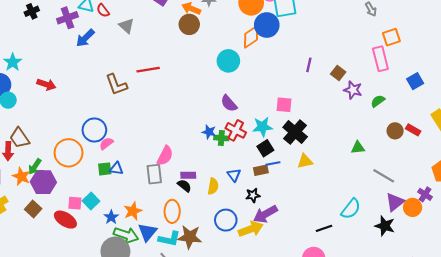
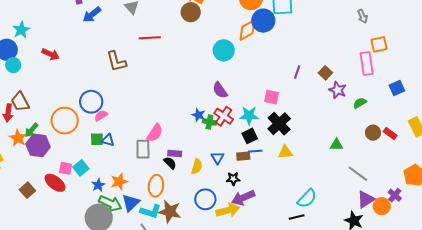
purple line: (309, 65) -> (297, 72), moved
red line: (148, 70) -> (150, 38), moved
brown square: (33, 209) -> (27, 190), moved
cyan semicircle: (351, 209) -> (307, 198), moved

